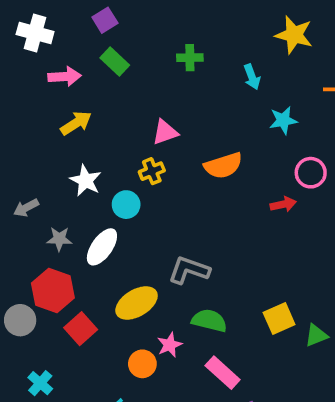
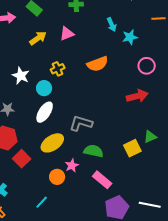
cyan arrow: (252, 77) -> (112, 25), moved
yellow arrow: (76, 123) -> (38, 38), moved
pink triangle: (165, 132) -> (67, 34), moved
red arrow: (283, 204) -> (137, 96), moved, size x1.5
white ellipse: (102, 247) -> (45, 112), moved
green triangle: (316, 335) -> (150, 137), moved

